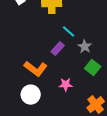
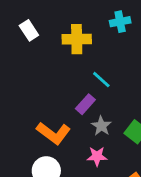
gray star: (85, 47) -> (101, 126), moved

